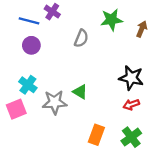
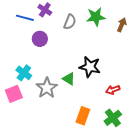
gray semicircle: (81, 38) -> (70, 22), moved
purple circle: (31, 45) -> (40, 39), moved
black star: (131, 78) -> (90, 67), moved
gray star: (55, 102) -> (47, 88), turned -30

